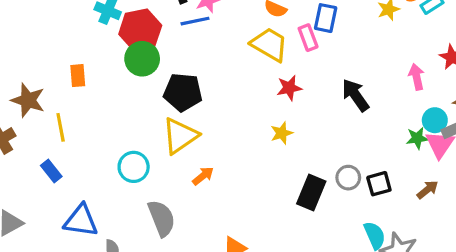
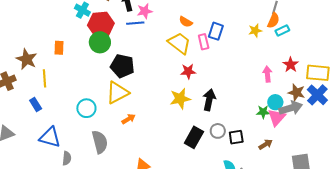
black arrow: (355, 95) -> (209, 100), moved, turned 40
yellow star: (282, 133) -> (180, 99), size x1.5

